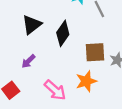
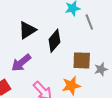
purple arrow: (28, 61) -> (21, 63), size x1.5

